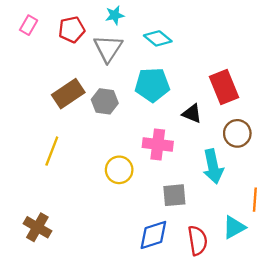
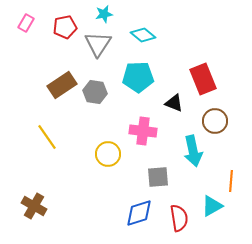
yellow line: (52, 151) -> (47, 137), turned -56

